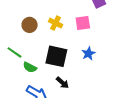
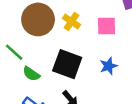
brown circle: (30, 25) -> (38, 19), size x1.6

